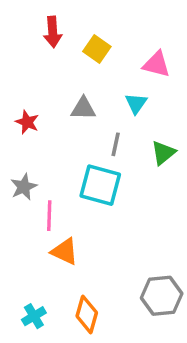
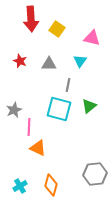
red arrow: (53, 32) -> (31, 19), size x1.4
red star: (27, 122) -> (20, 61), moved
green triangle: (163, 153) -> (89, 106), moved

